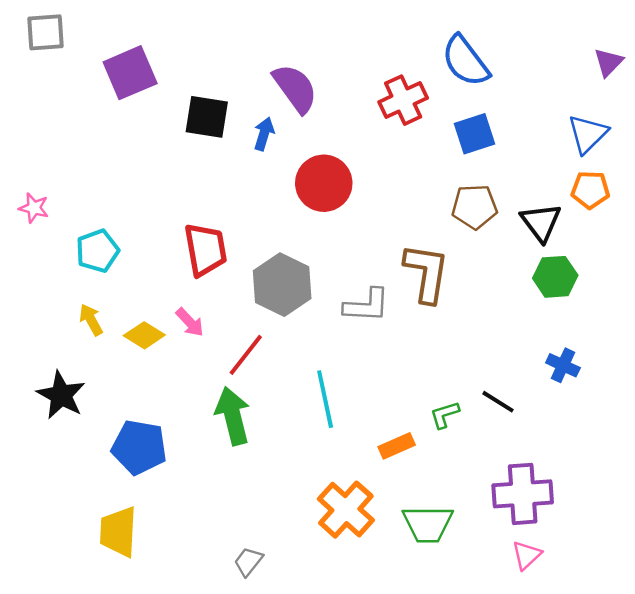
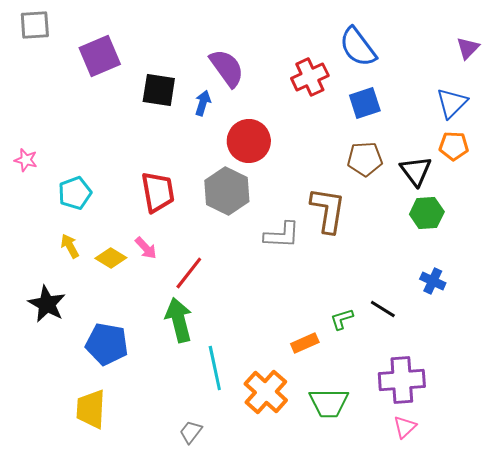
gray hexagon: (282, 285) -> (227, 191), moved
cyan line: (325, 399) -> (215, 368), moved

